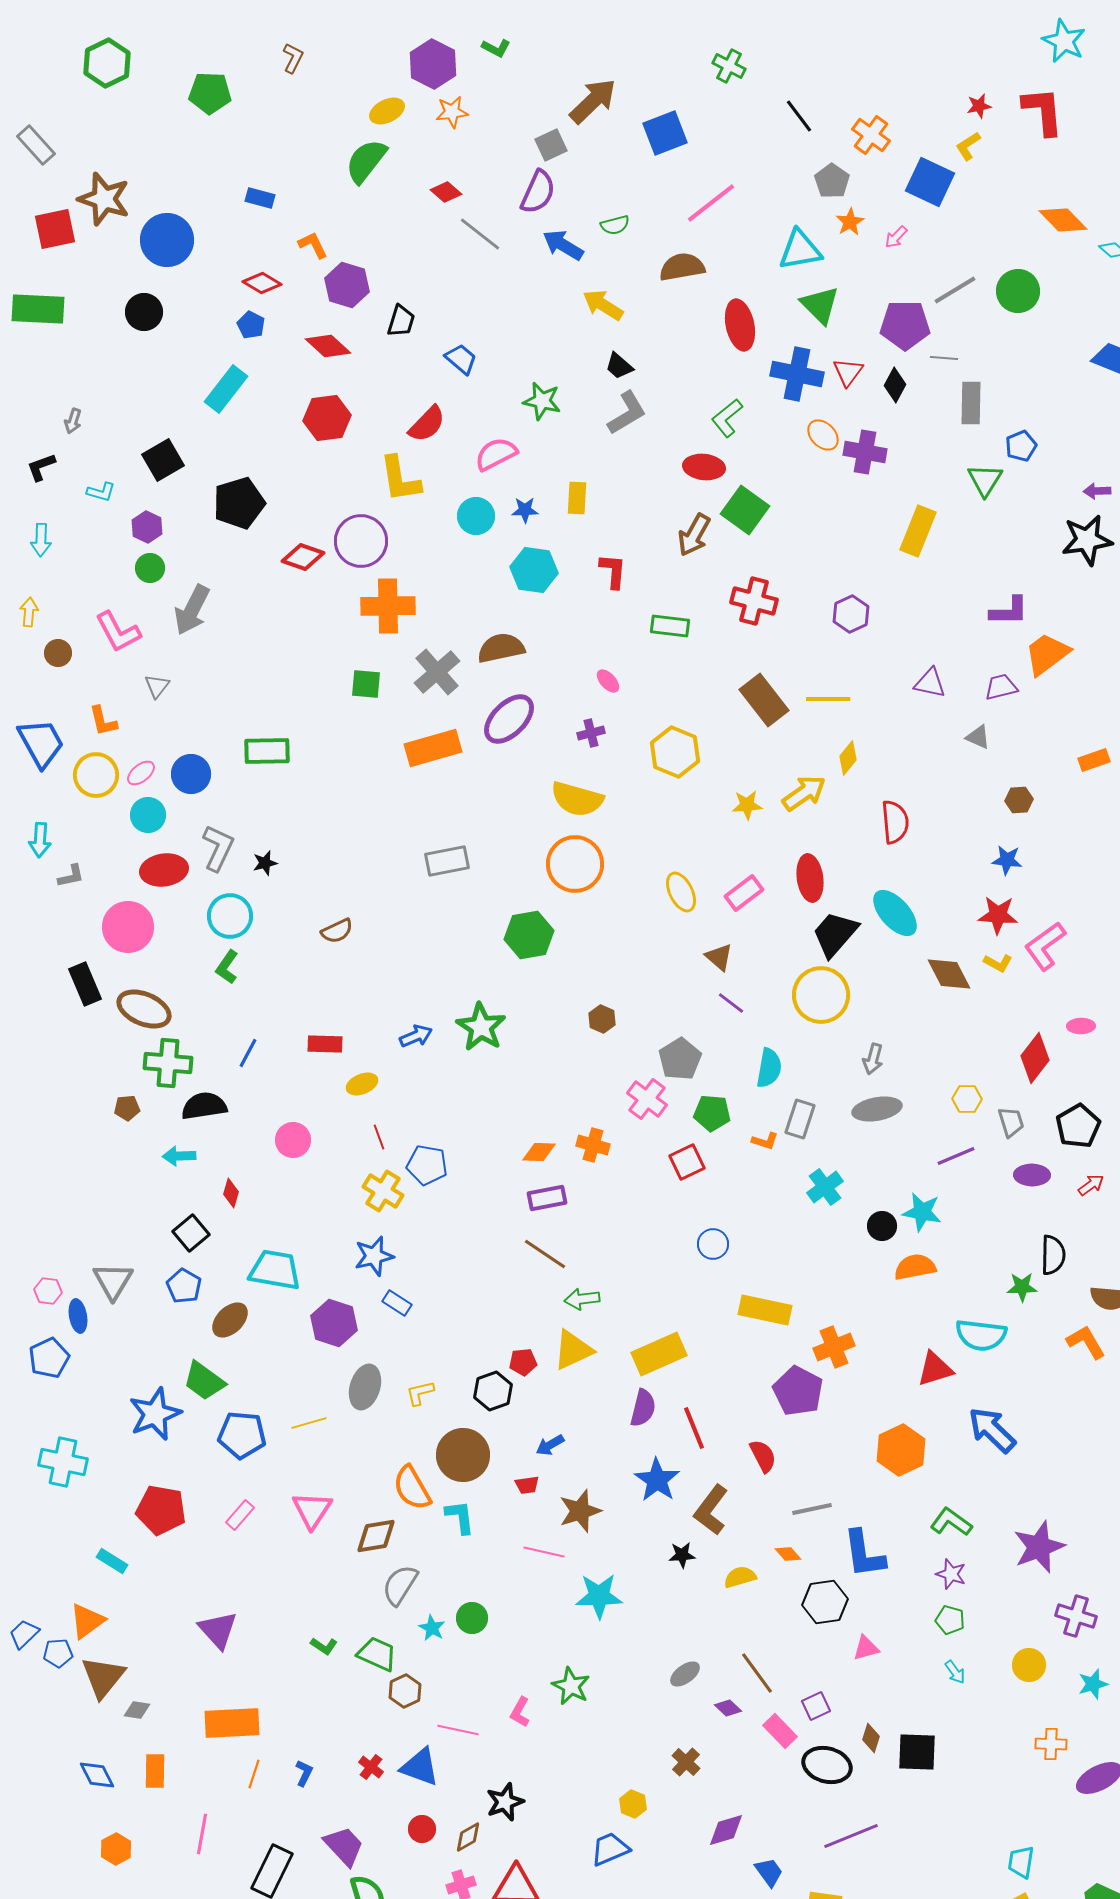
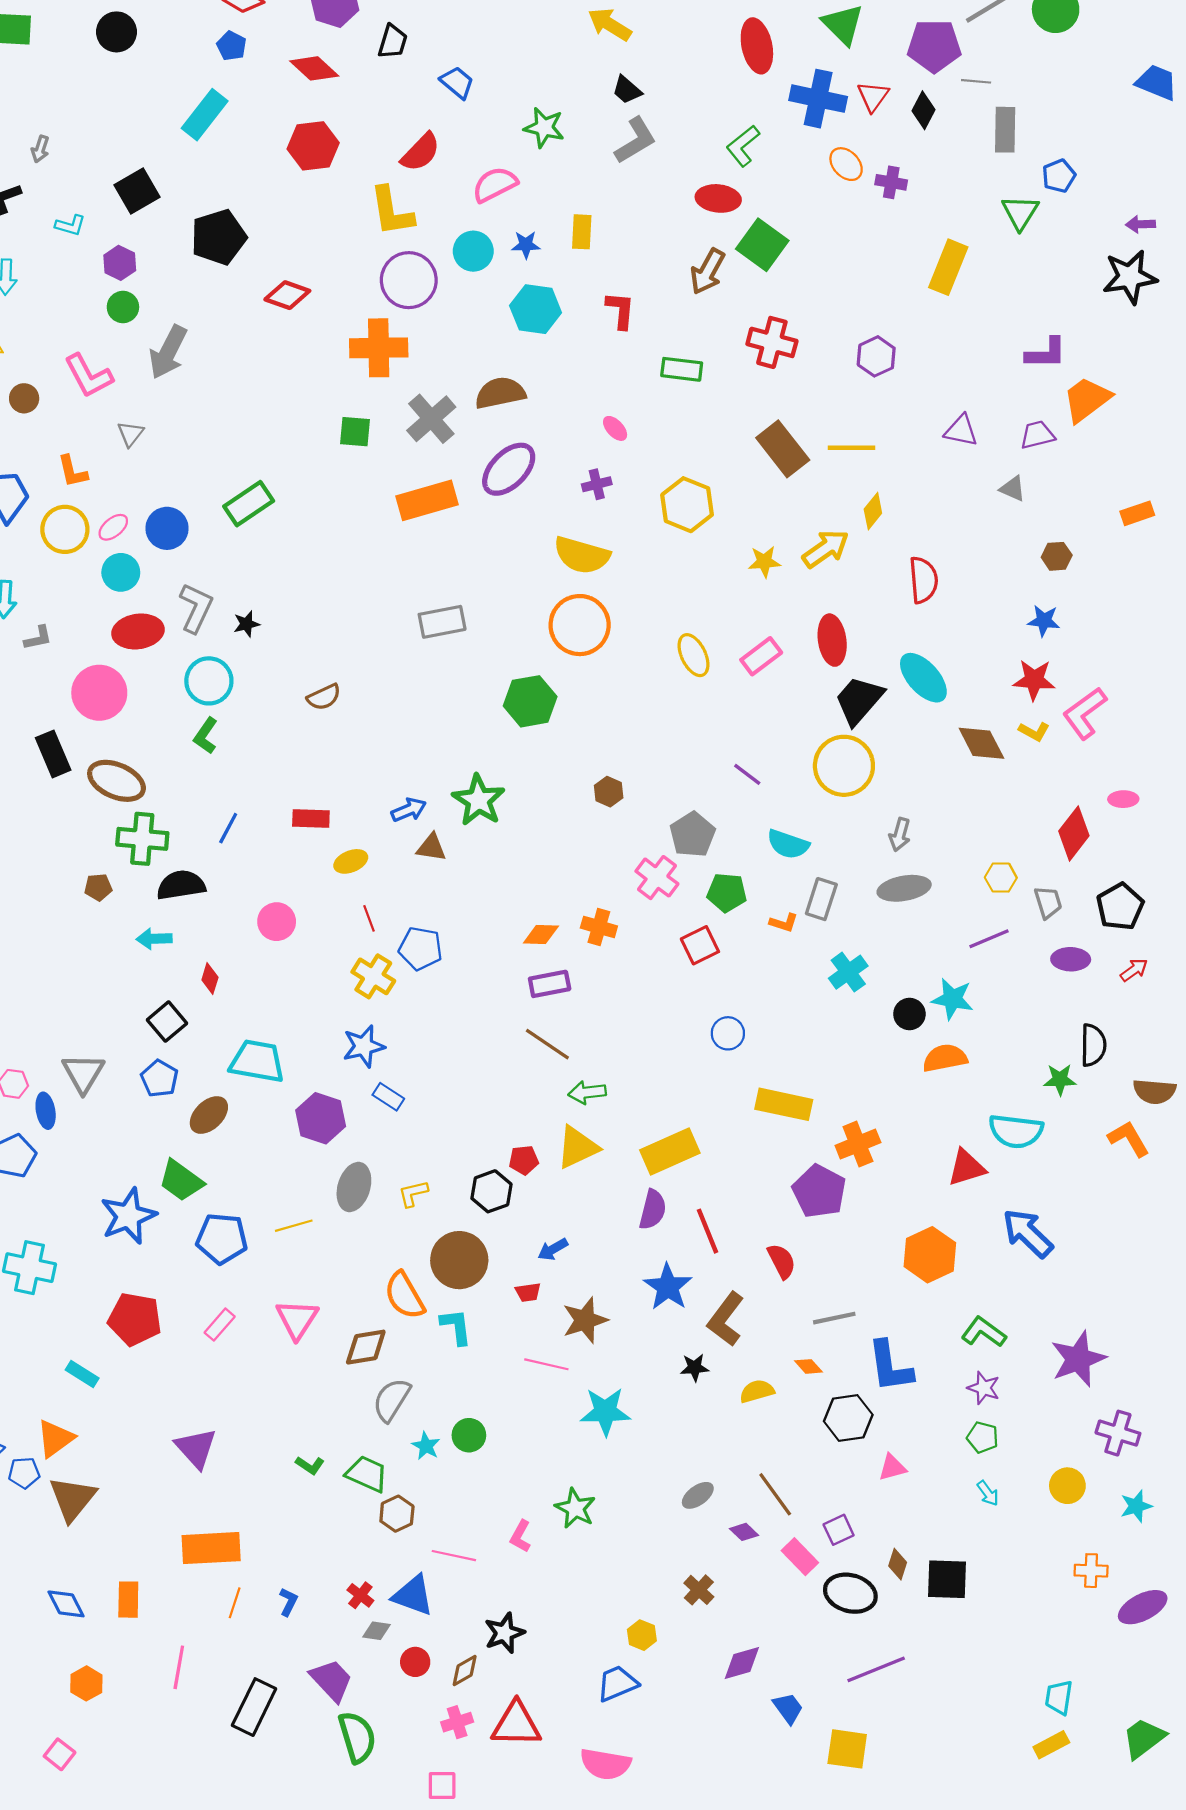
purple cross: (865, 452) -> (891, 182), size x0.7
purple circle: (361, 541) -> (409, 280), moved
green rectangle: (267, 751) -> (249, 504), turned -33
brown triangle: (719, 957) -> (431, 847), moved, turned -32
cyan semicircle: (769, 1068) -> (788, 844), turned 99
gray diamond: (137, 1710) -> (377, 1631), moved

